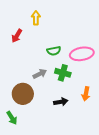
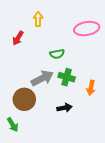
pink ellipse: (82, 54) -> (87, 29), moved
gray arrow: (40, 74) -> (42, 78), size x1.5
orange arrow: (86, 94) -> (91, 88), moved

